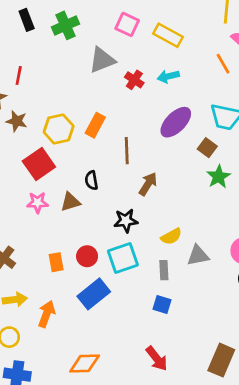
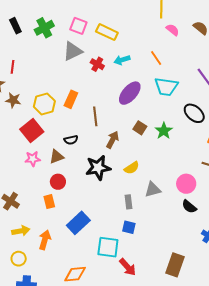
pink square: (127, 24) -> (78, 26), moved
yellow rectangle: (168, 35) -> (107, 32), moved
orange line: (223, 64) -> (156, 58), moved
brown square: (207, 148) -> (140, 128), moved
black semicircle: (91, 180) -> (71, 140), turned -88
black star: (126, 221) -> (98, 168), size x1.4
yellow semicircle: (171, 236) -> (132, 168), moved
red circle: (87, 256) -> (58, 182), moved
cyan square: (123, 258) -> (108, 247), moved, turned 30

